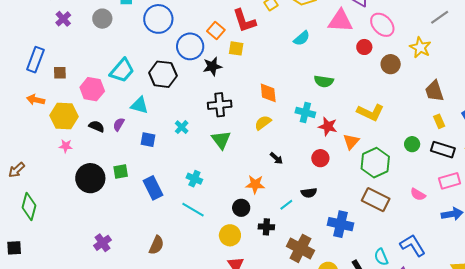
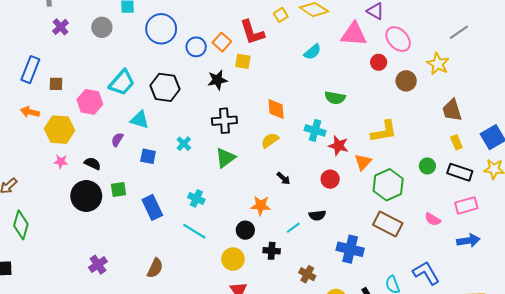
blue circle: (190, 46) -> (196, 47), moved, size x0.7
yellow L-shape: (370, 112) -> (384, 131), turned -36
black semicircle: (97, 126) -> (92, 163), moved
green triangle: (221, 140) -> (225, 158), turned 30
brown cross: (300, 248) -> (307, 274), size x0.6

